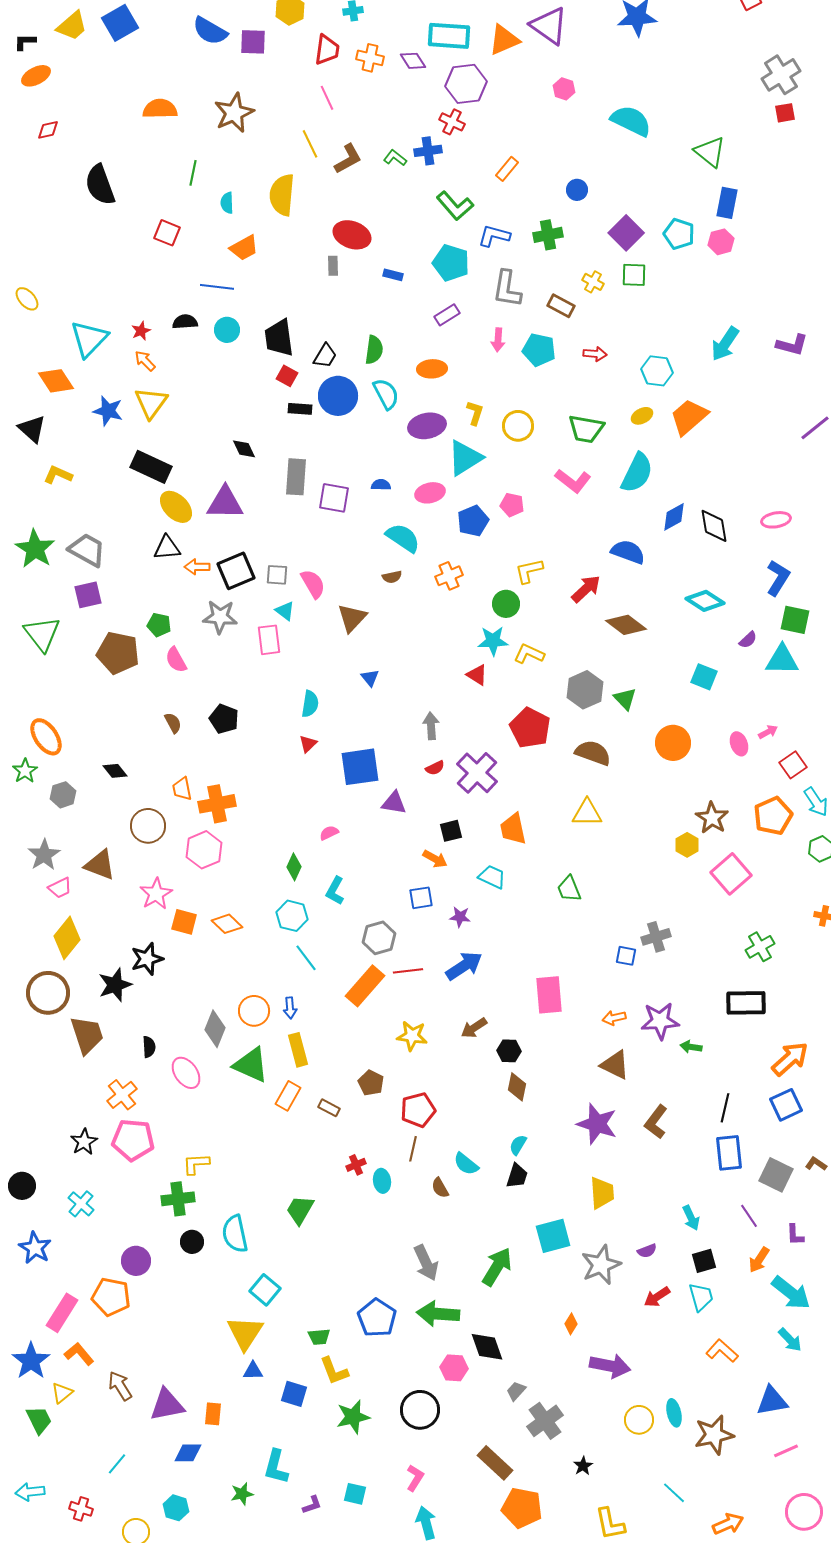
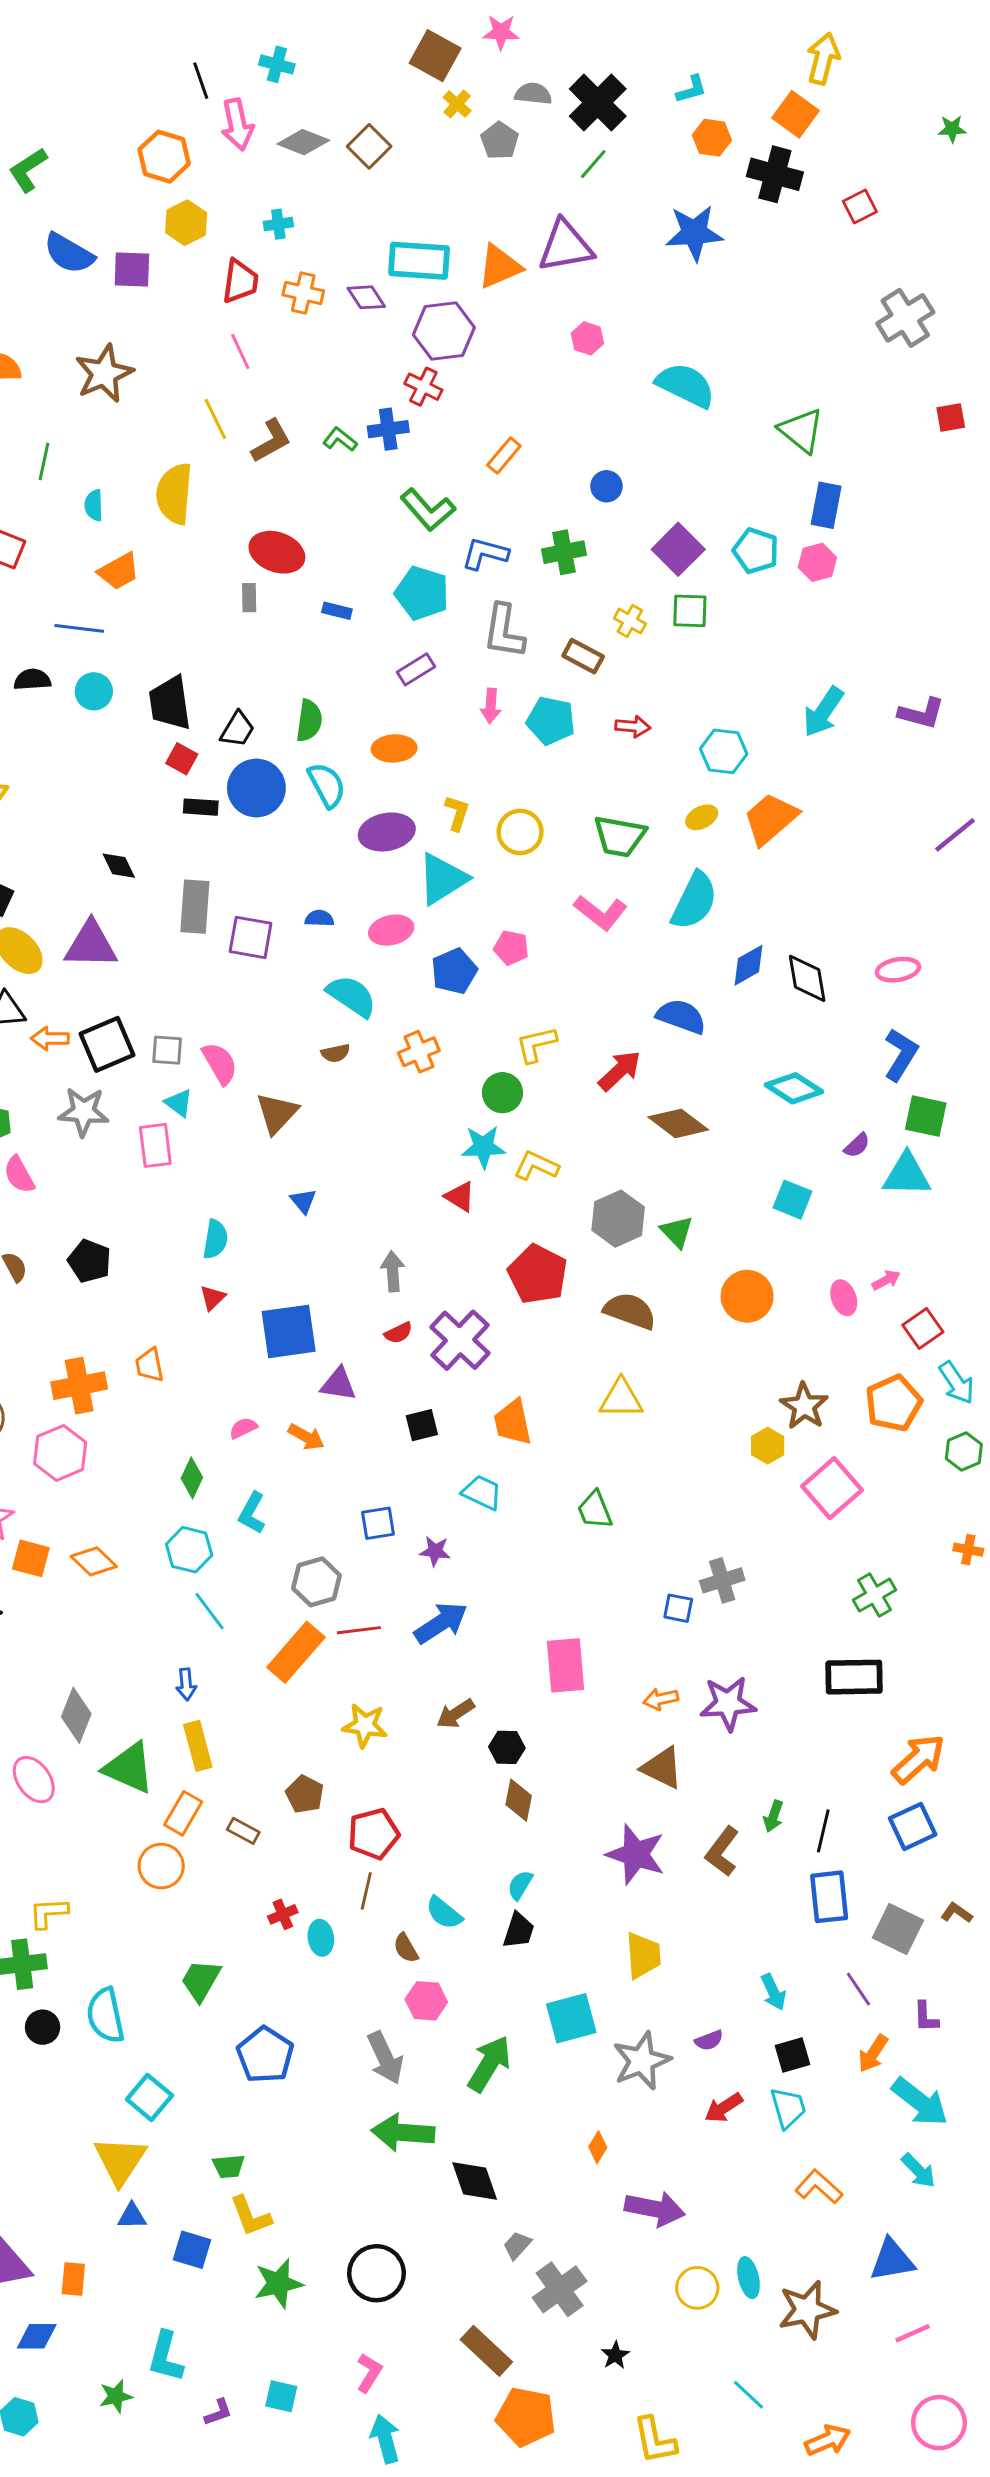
purple triangle: (549, 26) -> (565, 246), turned -45
red square: (785, 113) -> (951, 417), moved
orange trapezoid: (182, 789) -> (149, 1365), moved
orange arrow: (435, 859) -> (306, 1437), moved
orange circle: (254, 1011) -> (161, 1866), moved
green arrow: (691, 1047) -> (773, 1816), moved, turned -80
blue pentagon: (377, 1318) -> (265, 2055), moved
pink hexagon: (454, 1368) -> (426, 2001), moved

